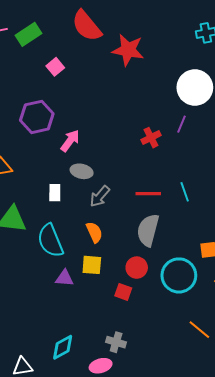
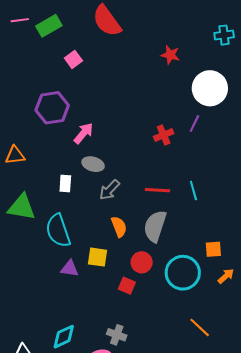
red star: (128, 50) -> (170, 55), moved, size x0.6
orange semicircle: (94, 232) -> (119, 227), moved

